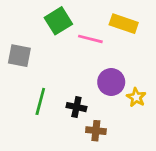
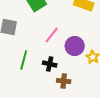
pink line: (90, 39) -> (52, 35), moved, turned -66

